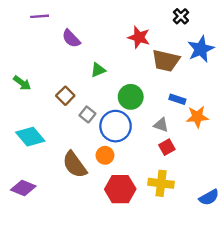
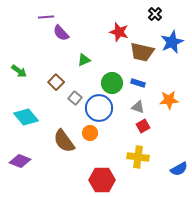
purple line: (40, 16) -> (46, 17), moved
blue rectangle: (177, 99) -> (138, 83), moved
red hexagon: (120, 189) -> (102, 180), moved

